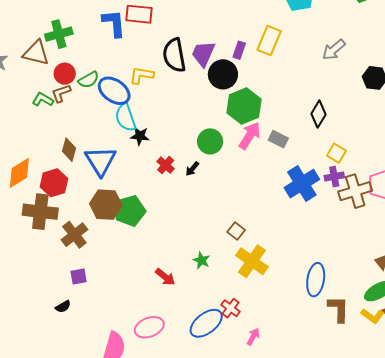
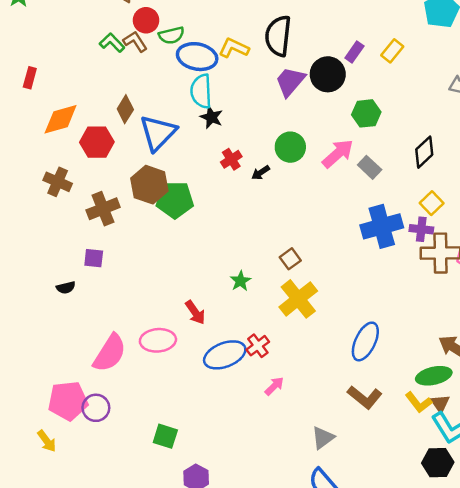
yellow rectangle: (269, 40) -> (392, 51), size x0.7
purple trapezoid: (203, 54) -> (290, 82), moved
blue ellipse: (114, 91) -> (197, 57), turned -40
brown L-shape: (61, 93) -> (135, 42), turned 60
green hexagon: (244, 106) -> (366, 113), moved, size x0.7
brown cross: (40, 212) -> (58, 182), moved, size x0.7
red arrow: (165, 277) -> (195, 312), moved
brown L-shape: (338, 309) -> (365, 397), moved, turned 112

